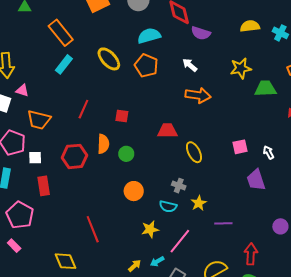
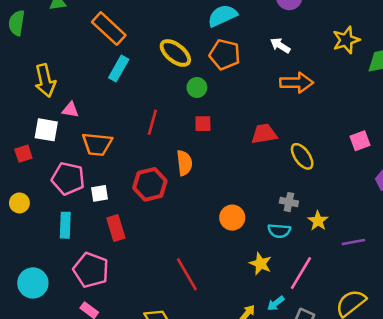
green circle: (126, 154) -> (197, 87), moved
yellow star: (150, 229) -> (261, 264), turned -30

